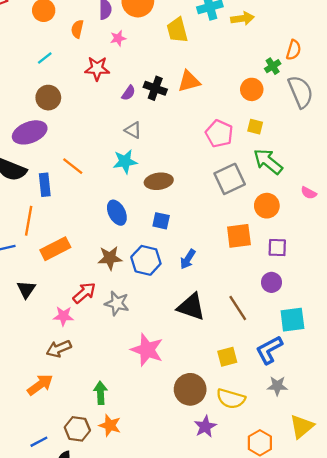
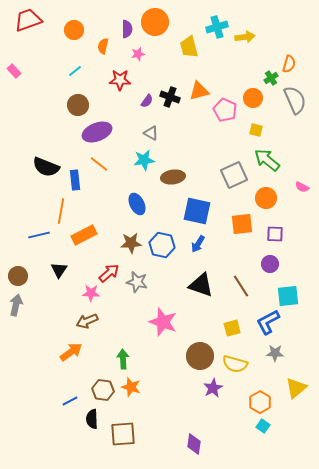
purple ellipse: (30, 132) -> (97, 132), moved
pink pentagon: (219, 134) -> (225, 110), moved
blue square: (161, 221) -> (197, 211), moved, size x1.8

